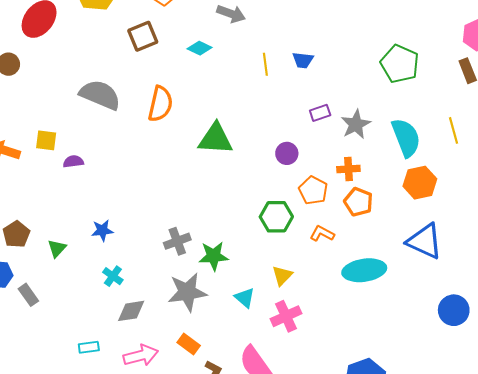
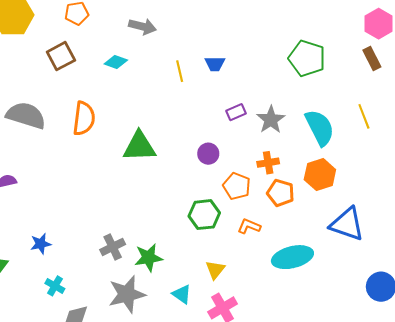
orange hexagon: (420, 183) -> (320, 175), moved

